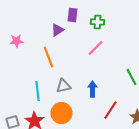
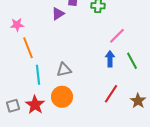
pink line: (95, 48) -> (117, 36), moved
orange line: (48, 57) -> (28, 48), moved
blue arrow: (92, 89) -> (110, 59), moved

